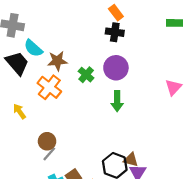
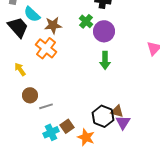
green cross: (86, 75) -> (86, 21), moved
brown circle: (47, 141) -> (30, 95), moved
gray line: (49, 154) -> (46, 106), turned 32

